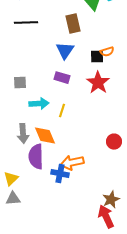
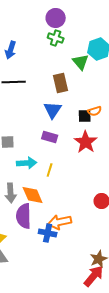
red arrow: (106, 217) -> (94, 276), turned 65

